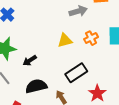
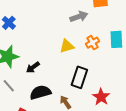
black rectangle: (76, 73) -> (79, 77), turned -35

